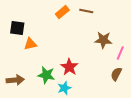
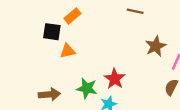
orange rectangle: (62, 12) -> (72, 16), moved
brown star: (103, 40) -> (156, 46), turned -30

